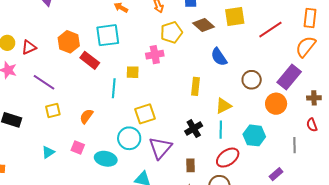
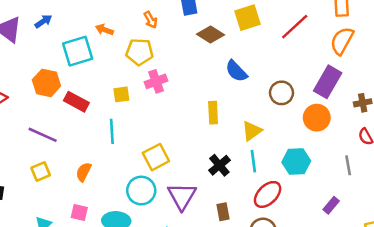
yellow pentagon: (171, 32) -> (139, 52), moved, turned 30
cyan square: (108, 35) -> (78, 51), moved
yellow square: (133, 72) -> (121, 94), moved
purple line: (44, 82) -> (43, 135), moved

